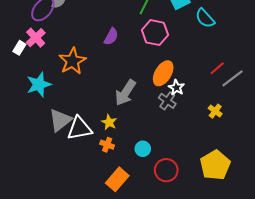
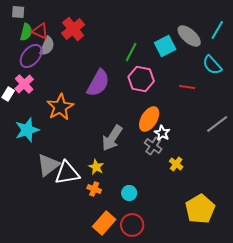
cyan semicircle: (205, 18) -> (212, 65), moved
purple semicircle: (111, 37) -> (98, 83), size x1.6
red line: (217, 68) -> (187, 87), moved, turned 49
yellow cross: (215, 111) -> (176, 164), moved
red circle: (166, 170) -> (132, 225), moved

